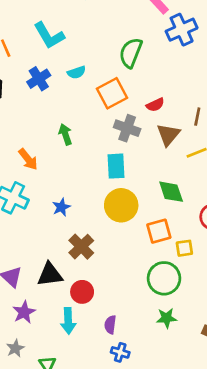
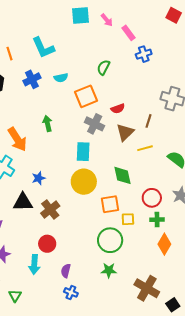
blue cross: (182, 30) -> (144, 54), size x0.7
green semicircle: (131, 53) -> (103, 67), size x0.7
orange arrow: (28, 159) -> (17, 139), size x1.4
black triangle: (50, 275) -> (23, 202), moved

